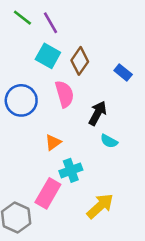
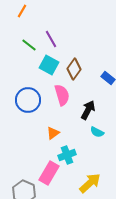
green line: (22, 18) -> (29, 45), moved

